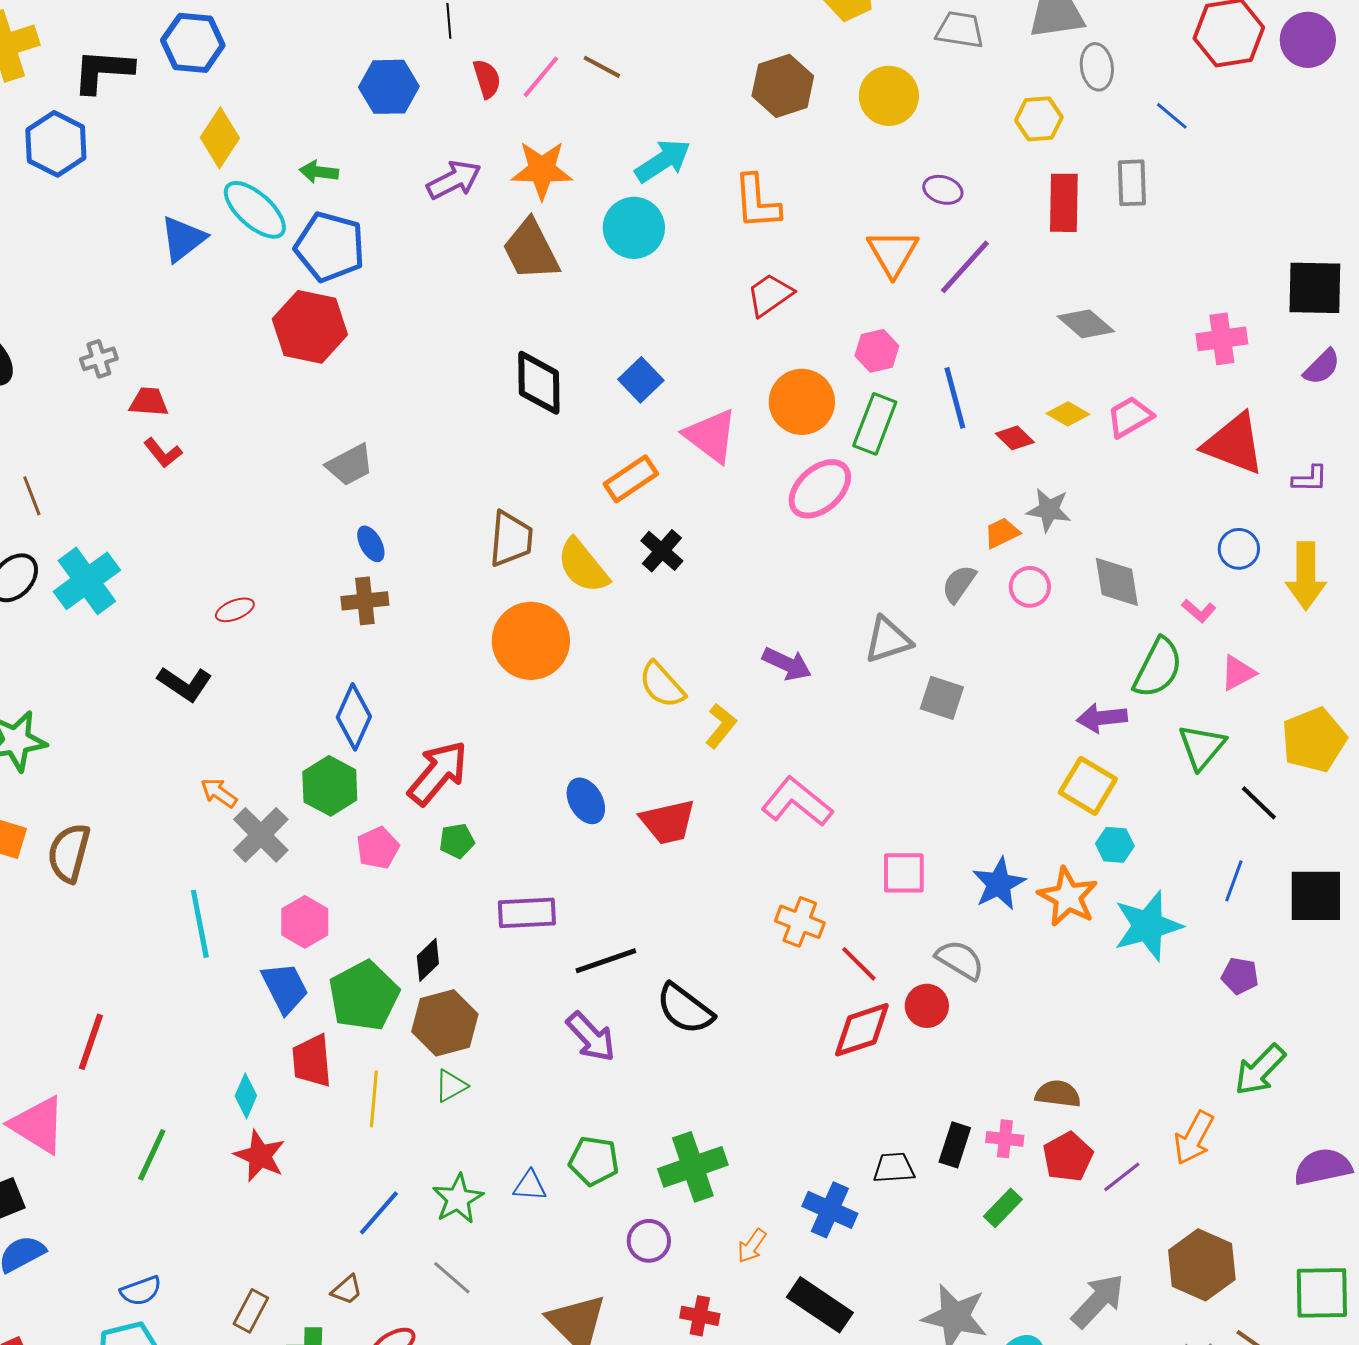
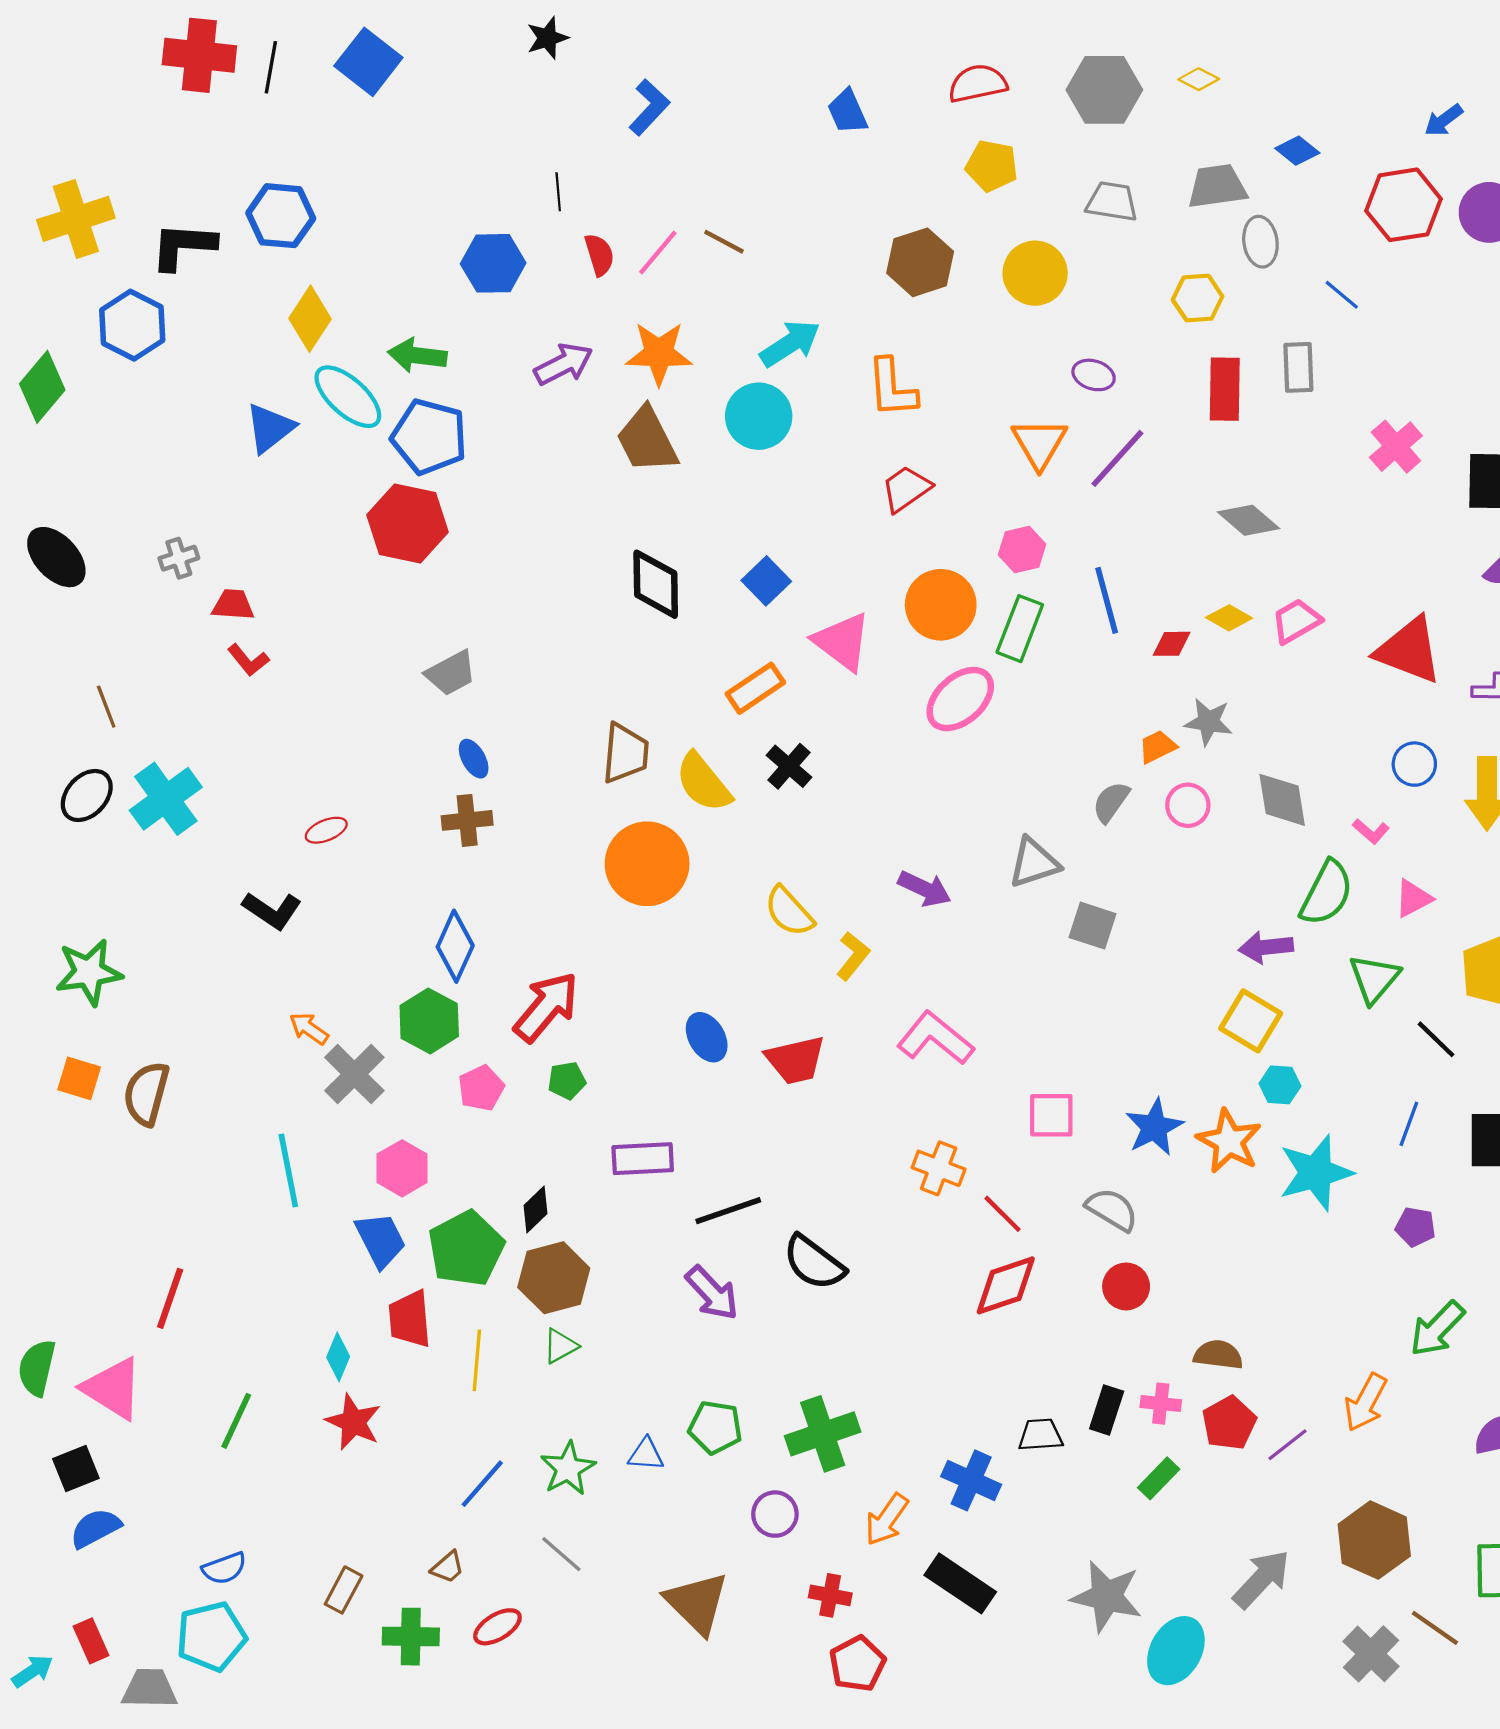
green arrow: (319, 172) -> (417, 355), size x1.4
pink cross: (1222, 339) -> (1396, 447), moved, turned -33
red diamond: (1015, 438) -> (1172, 644), turned -45
red circle: (927, 1006) -> (1126, 1286), moved
orange arrow: (752, 1246) -> (887, 1519), size x1.4

